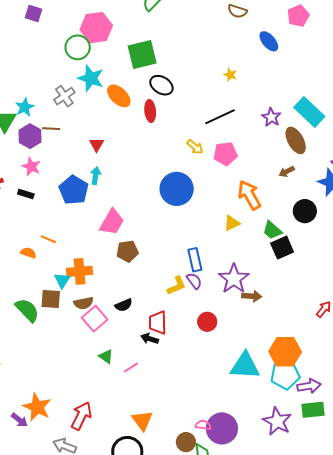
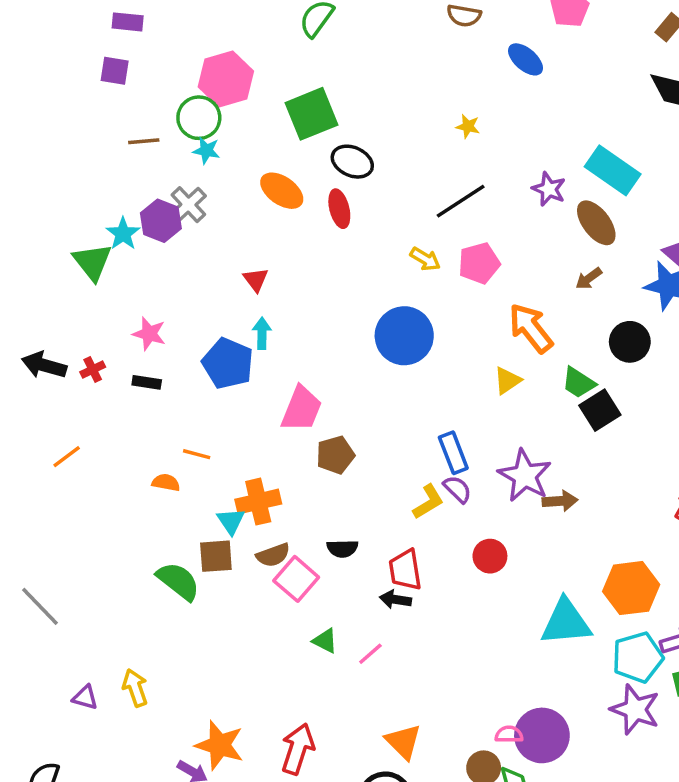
cyan star: (91, 78) -> (206, 151), moved, size x0.6
brown line: (51, 129) -> (144, 141), moved
purple hexagon: (30, 136) -> (161, 221), moved
black semicircle: (124, 305) -> (342, 549), turned 30
cyan pentagon: (285, 375) -> (638, 657), moved

